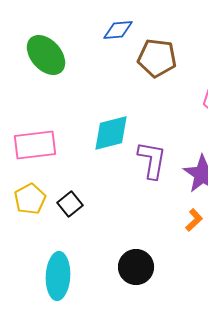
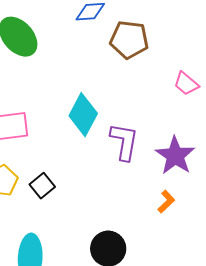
cyan diamond: (111, 133) -> (83, 115), turned -48

